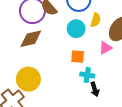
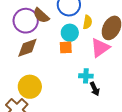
pink triangle: (105, 48) -> (100, 48), size x1.5
orange square: (78, 57) -> (66, 47), moved

